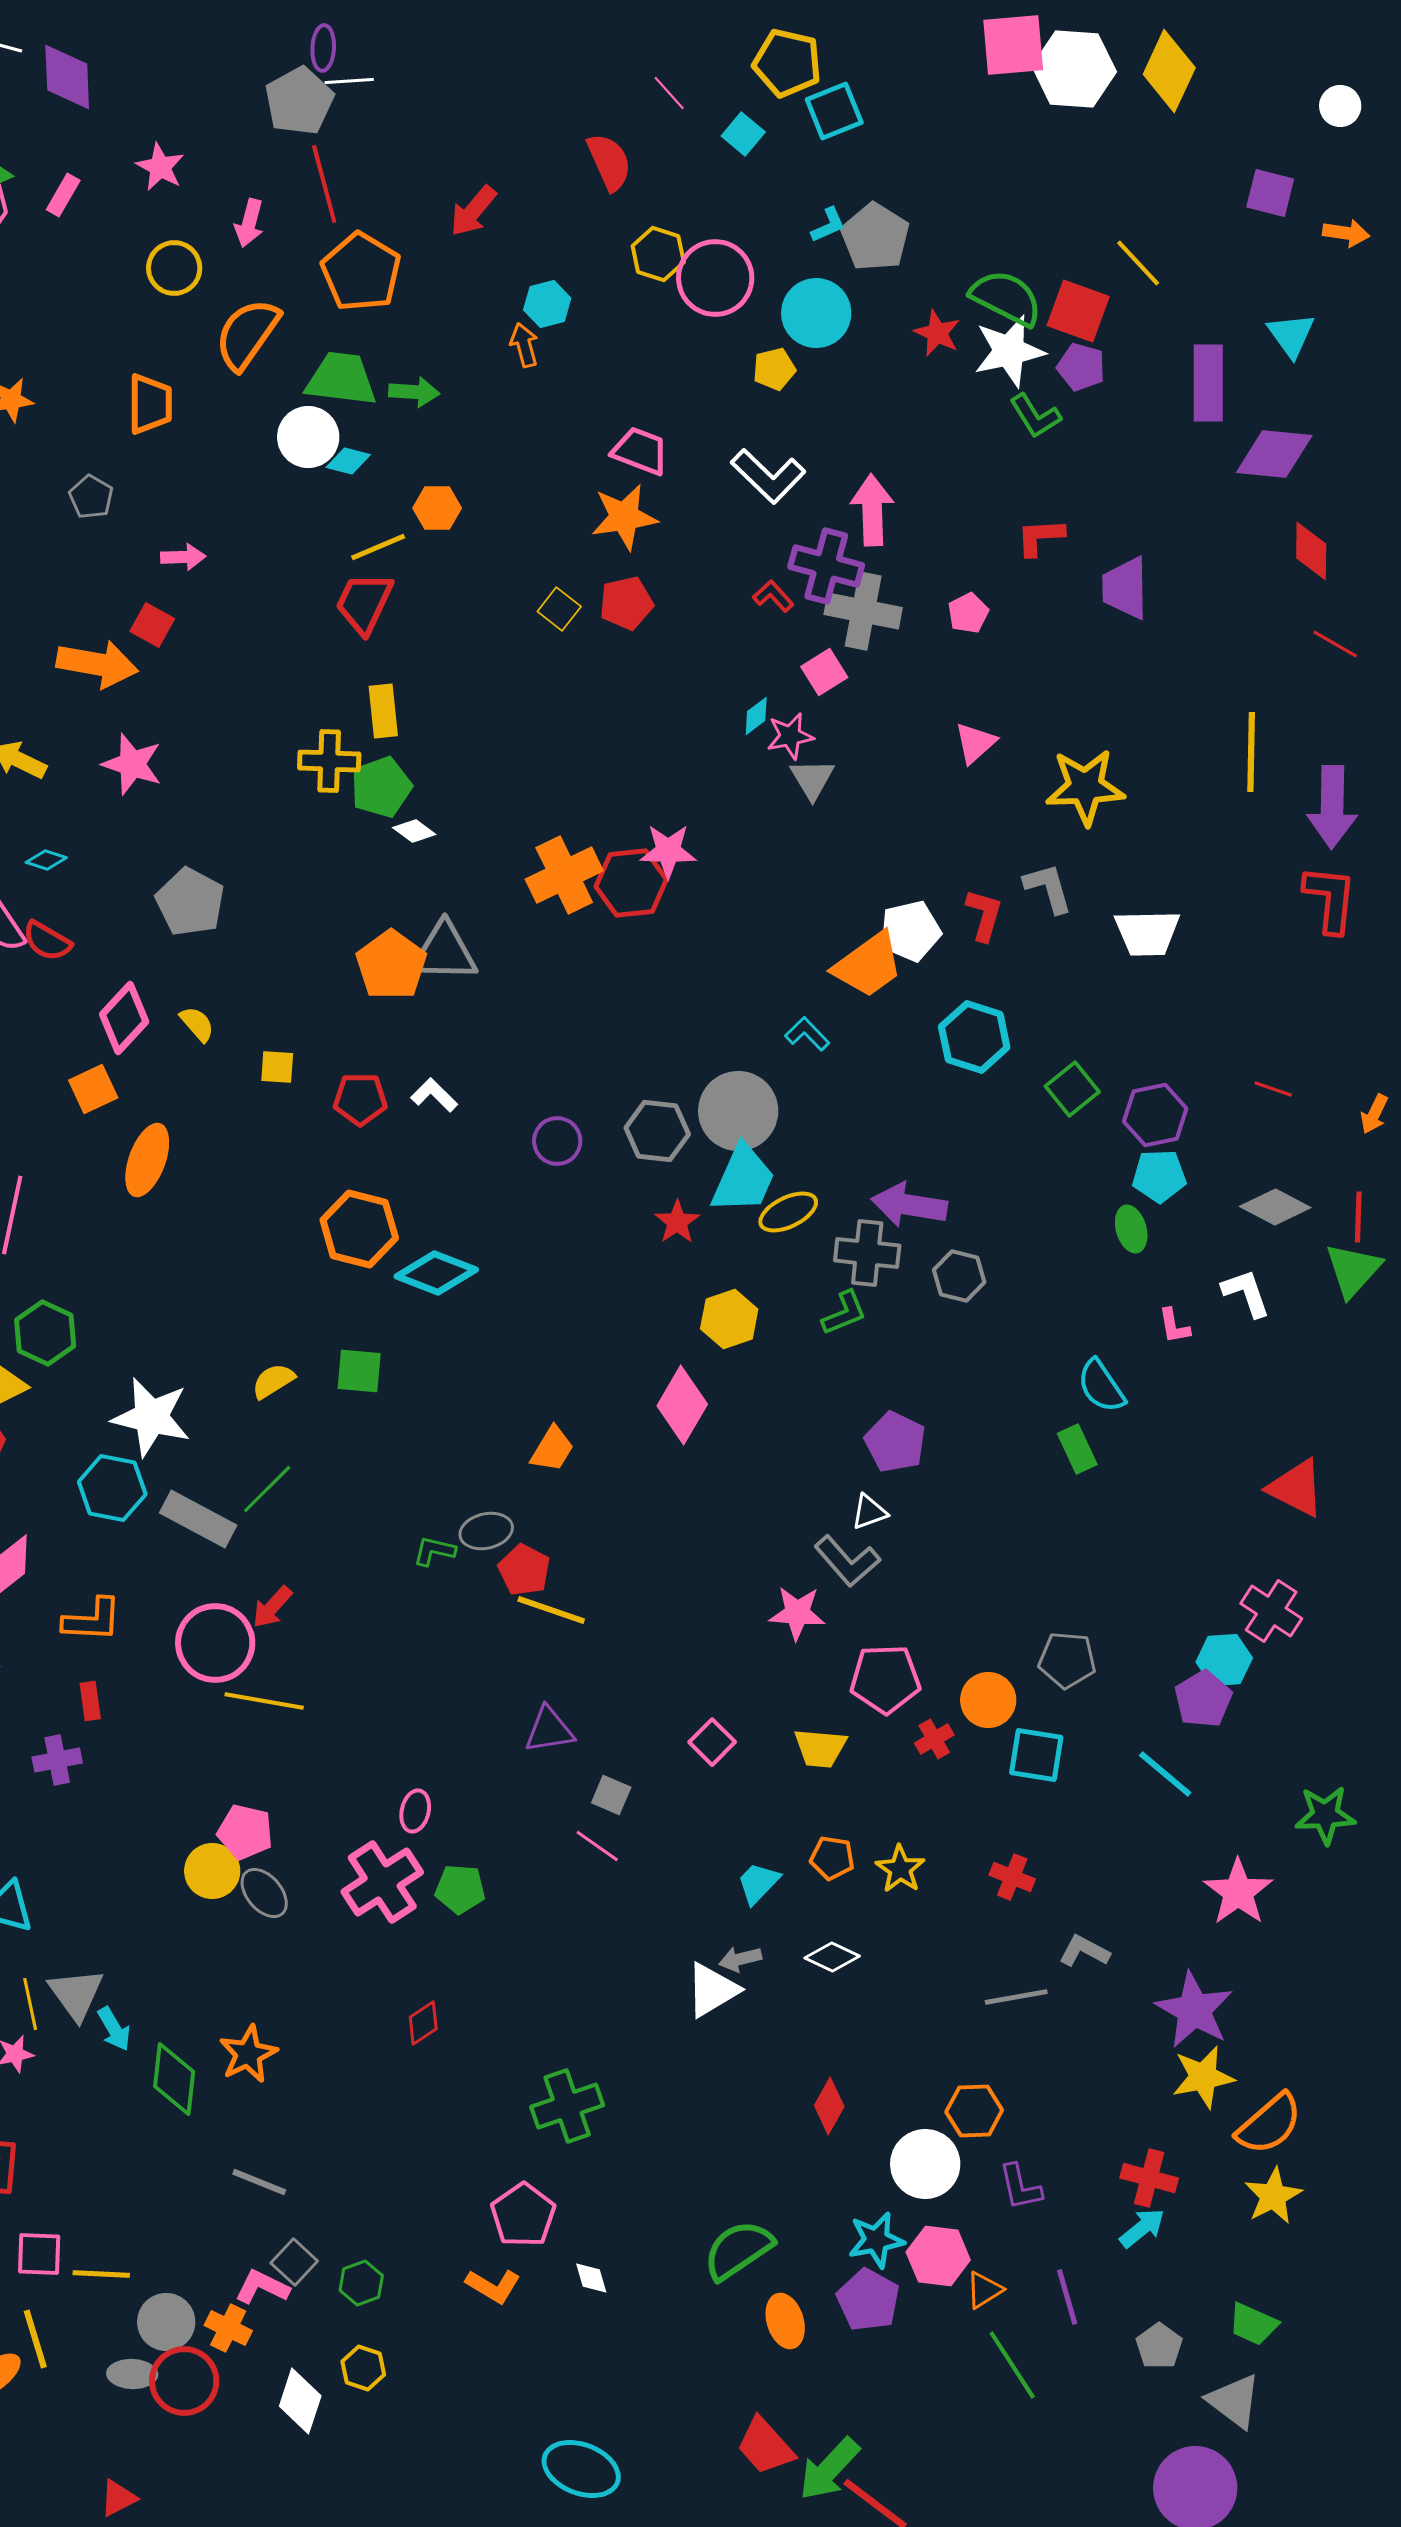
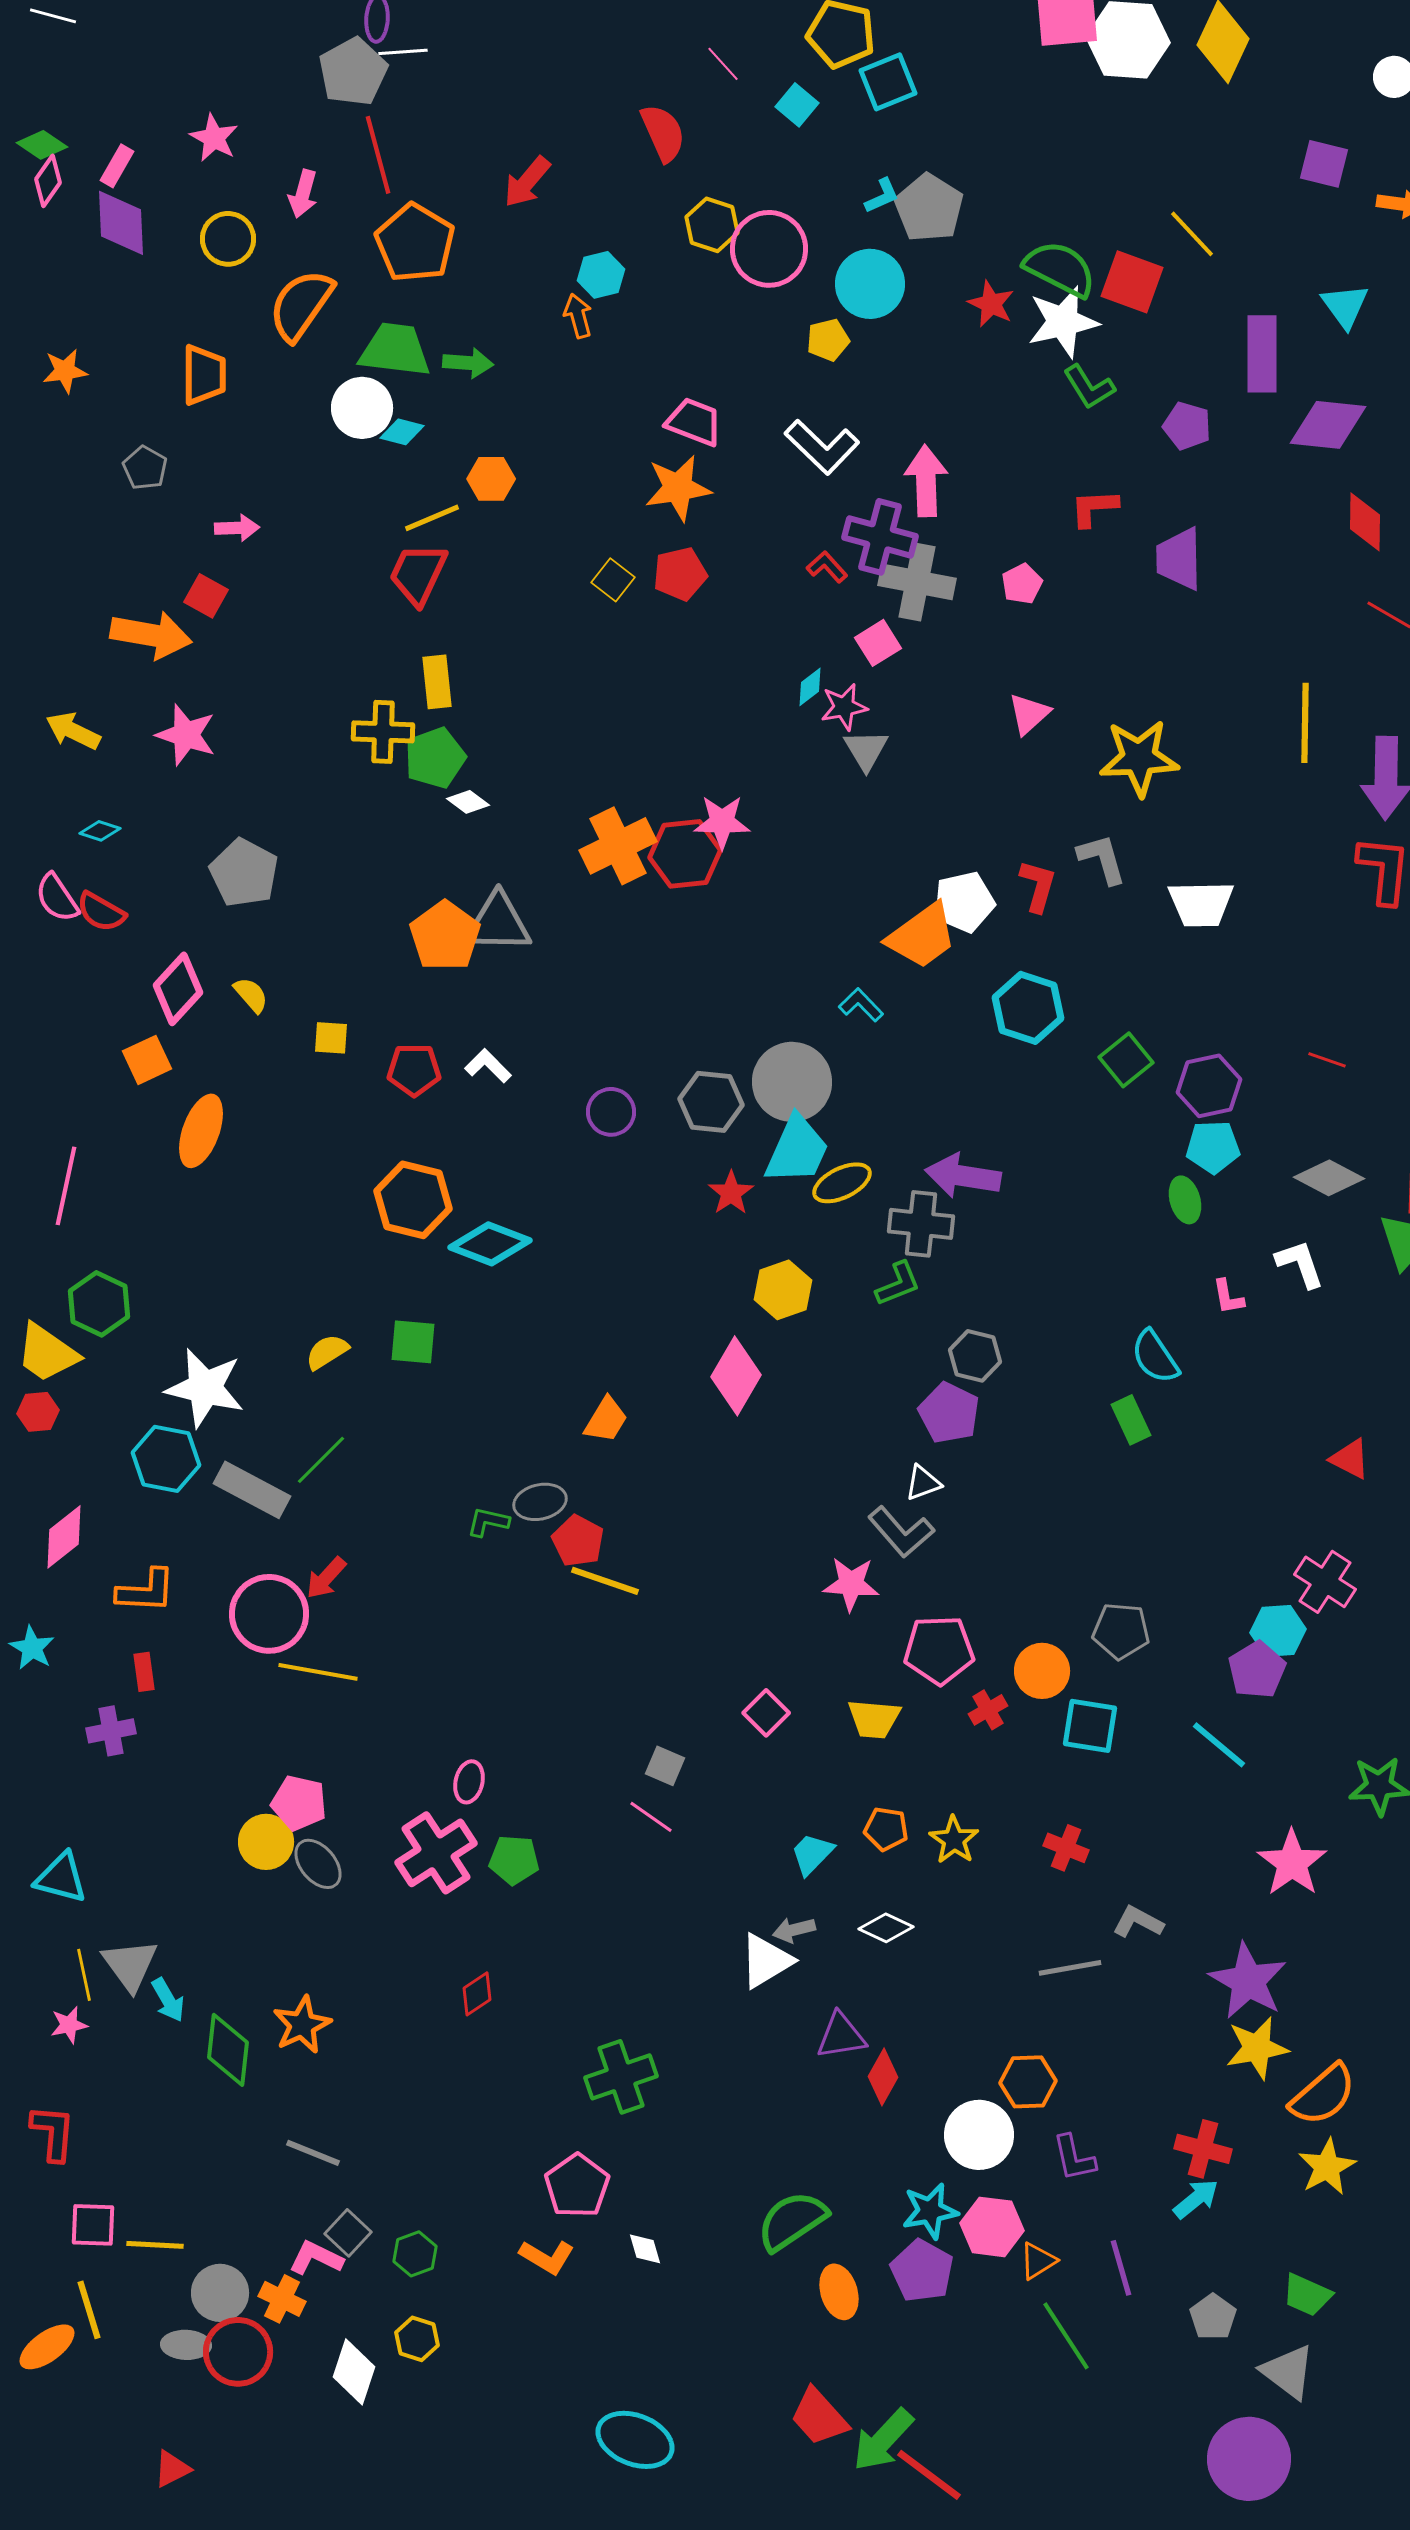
purple diamond: (67, 77) -> (121, 223), moved
purple pentagon: (1081, 367) -> (1187, 426), moved
gray hexagon: (959, 1276) -> (975, 1356), moved
red triangle: (1296, 1488) -> (1350, 1459), size x0.7
purple triangle: (549, 1730) -> (841, 2036), moved

